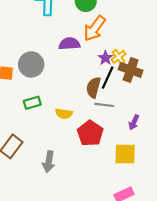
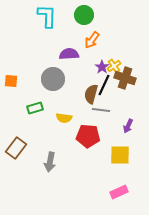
orange arrow: (95, 28) -> (92, 40), size x0.7
gray circle: (31, 64) -> (53, 79), moved
red pentagon: (90, 133) -> (88, 136), turned -30

